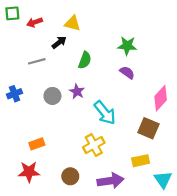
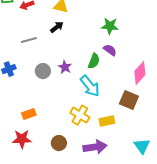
black arrow: (59, 42) -> (57, 27), moved
green semicircle: (85, 60) -> (94, 61), moved
yellow cross: (94, 145) -> (80, 115), turned -30
yellow rectangle: (141, 161) -> (107, 121), moved

